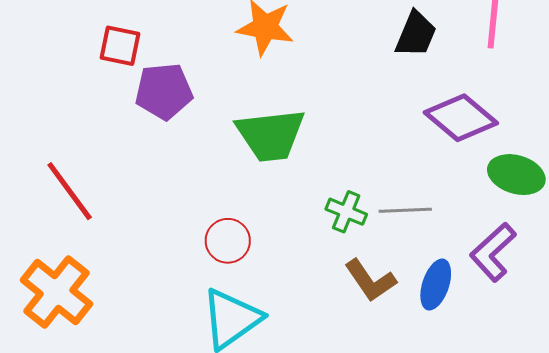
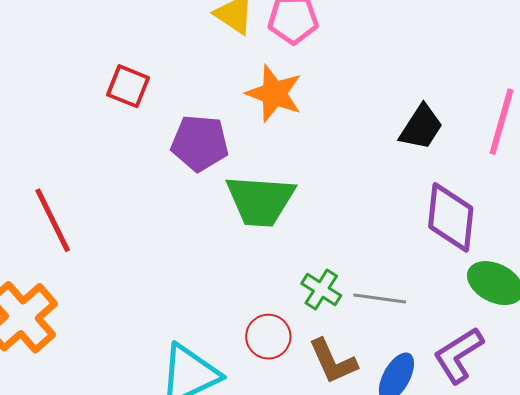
purple pentagon: (164, 91) -> (200, 143), moved
purple diamond: (461, 118) -> (451, 217), turned 46
red circle: (228, 241) -> (268, 337), moved

